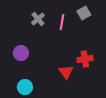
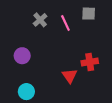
gray square: (84, 13) -> (89, 14), turned 32
pink line: (62, 22) -> (65, 23), turned -35

